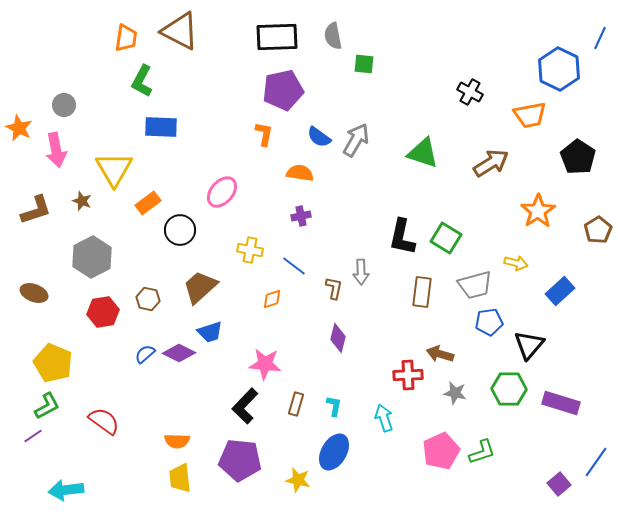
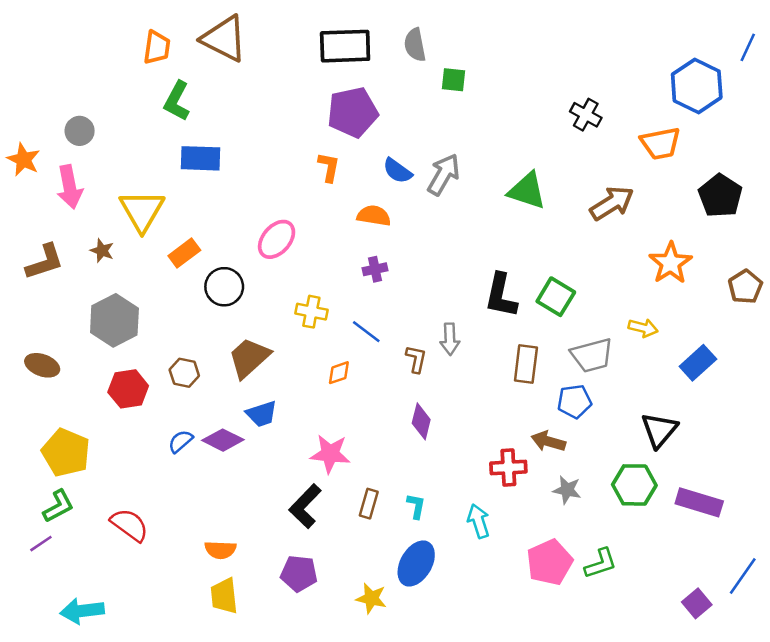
blue pentagon: (489, 322) -> (574, 401), moved
purple pentagon: (240, 460) -> (299, 573), size x0.7

